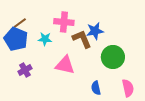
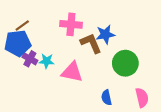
blue pentagon: (16, 39) -> (18, 43), turned -30
cyan star: (45, 39) -> (47, 61), moved
purple cross: (25, 70) -> (30, 59), moved, turned -32

